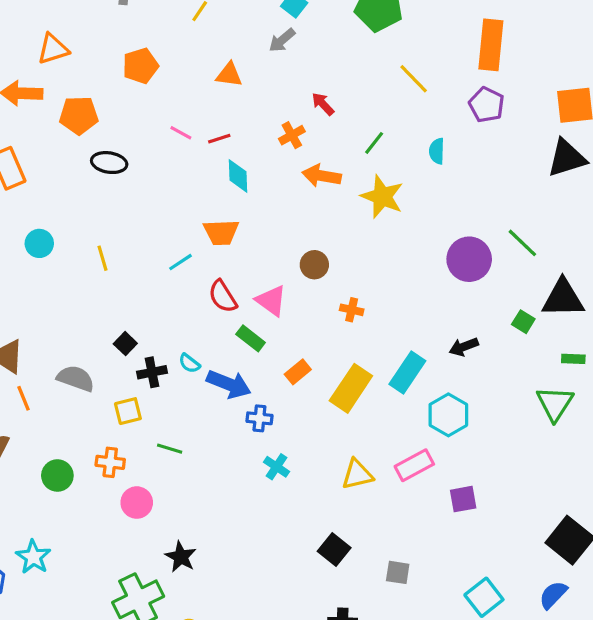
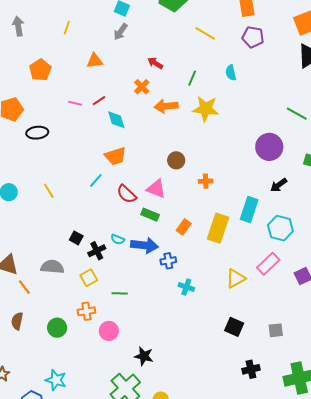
purple circle: (469, 259) -> (269, 147), moved

